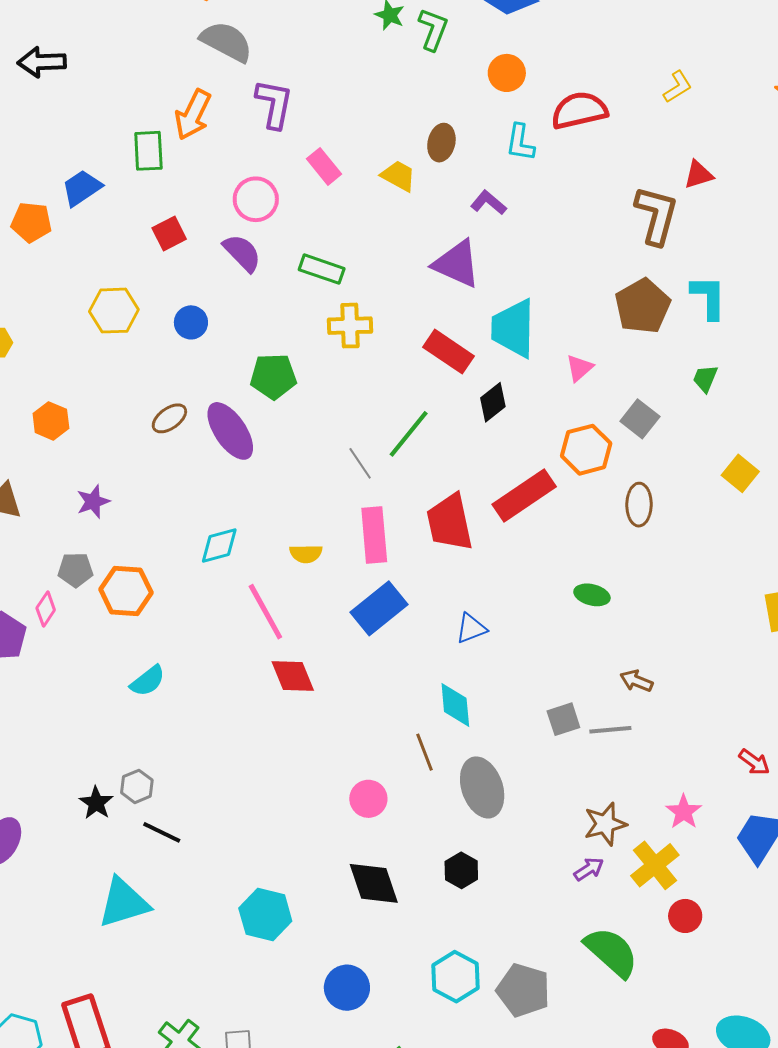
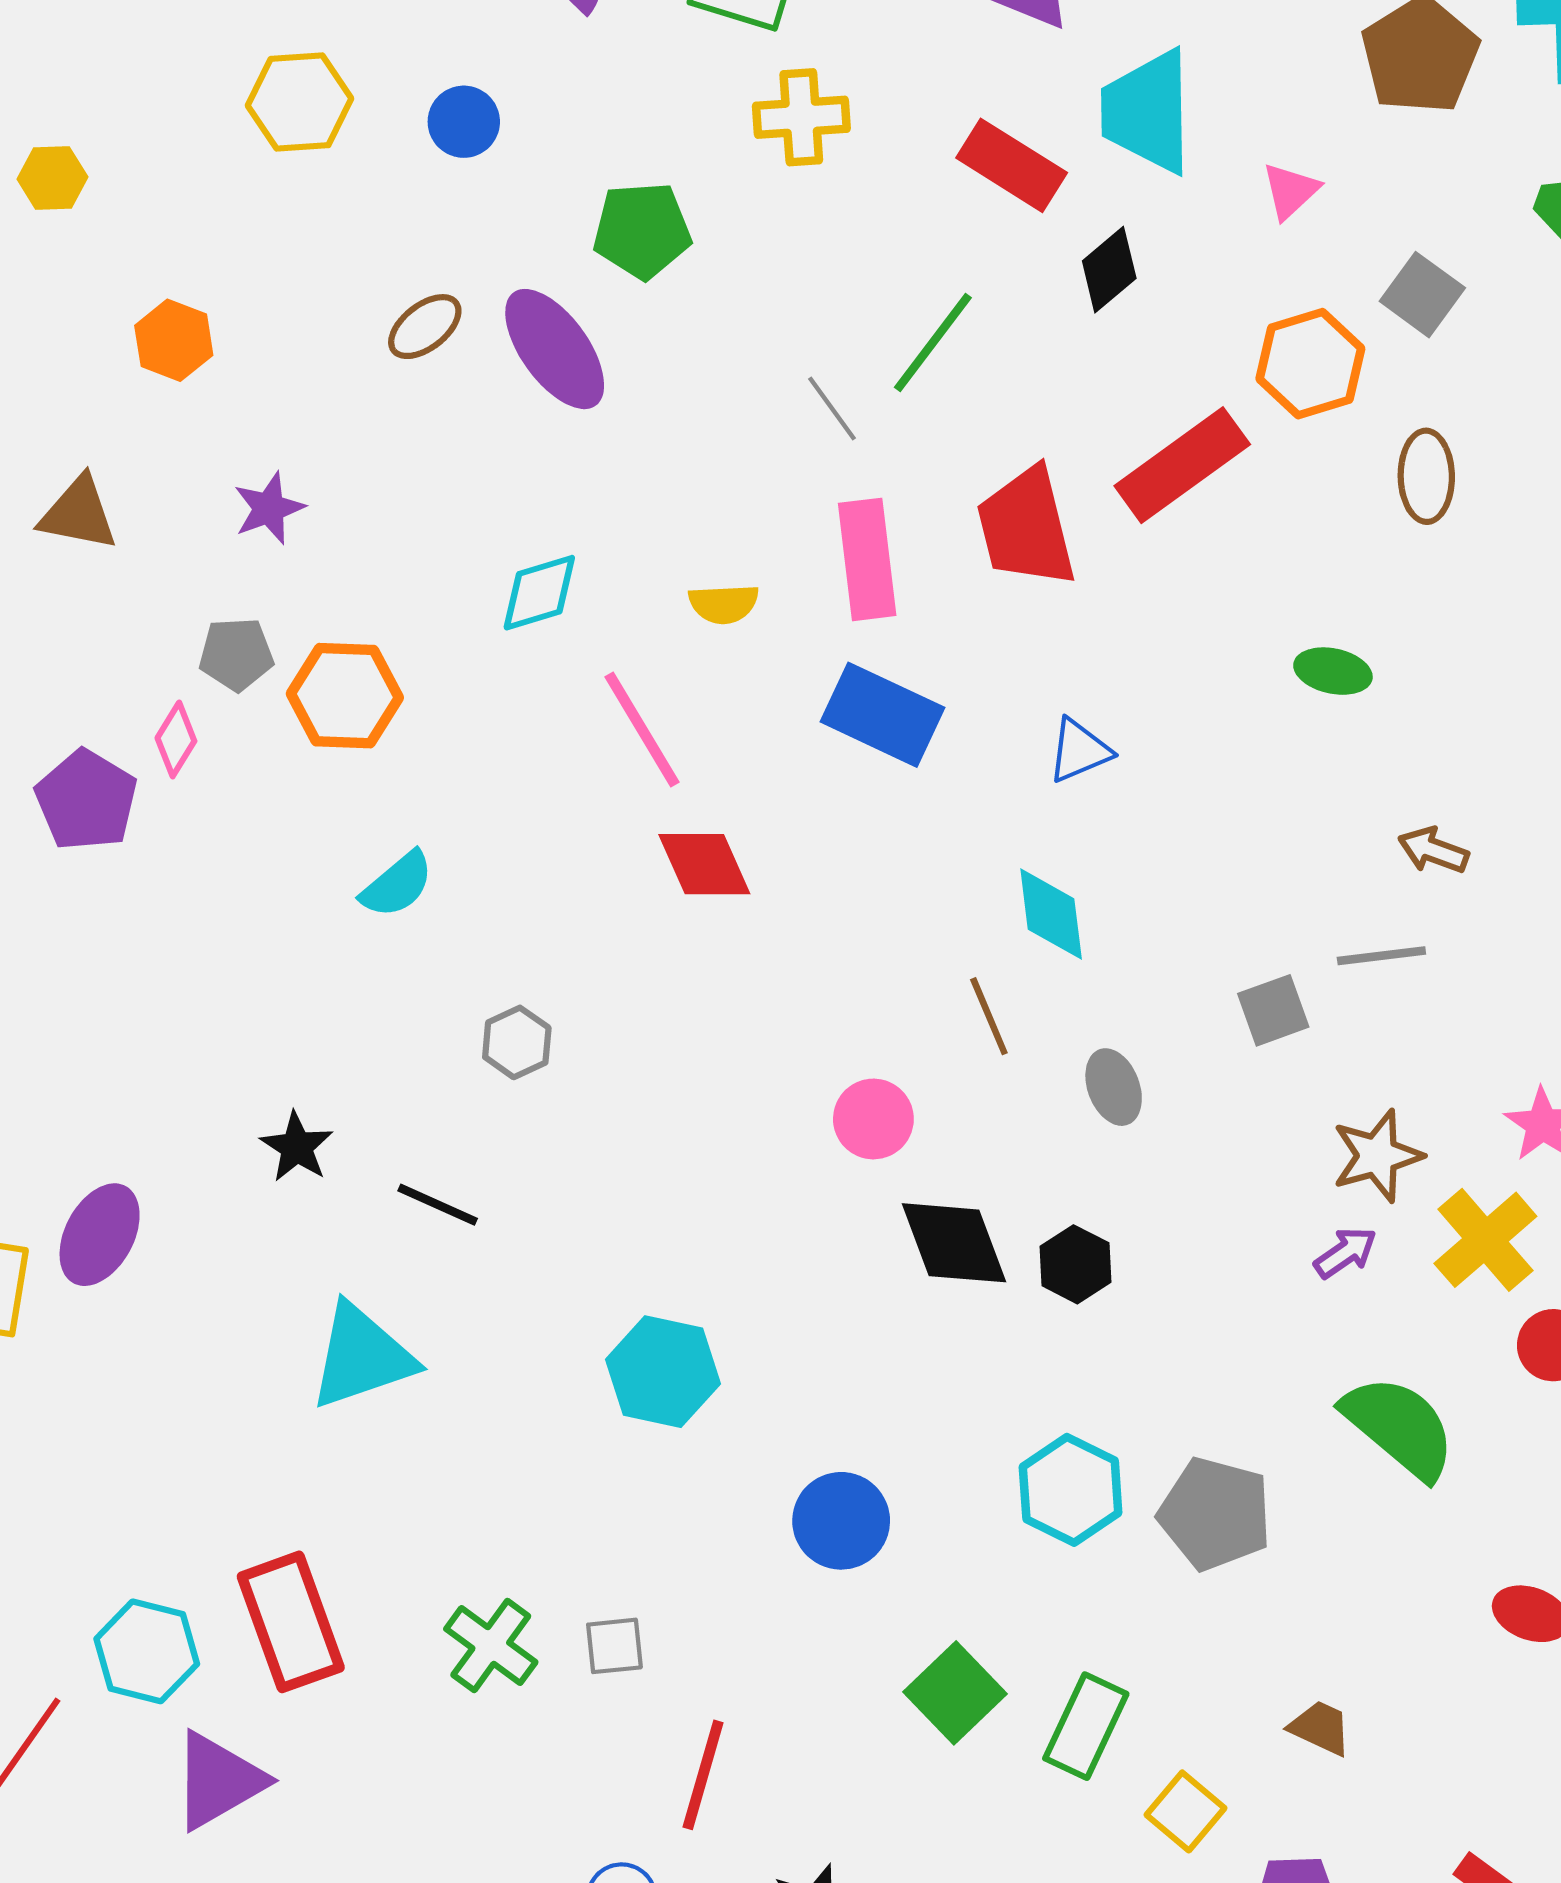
blue rectangle: (379, 608) -> (882, 715), turned 66
gray square: (563, 719) -> (1273, 1010), moved
gray hexagon: (137, 786) -> (517, 1042), moved
gray ellipse: (482, 787) -> (1114, 1087), size x0.6
black diamond: (374, 883) -> (954, 1243), moved

